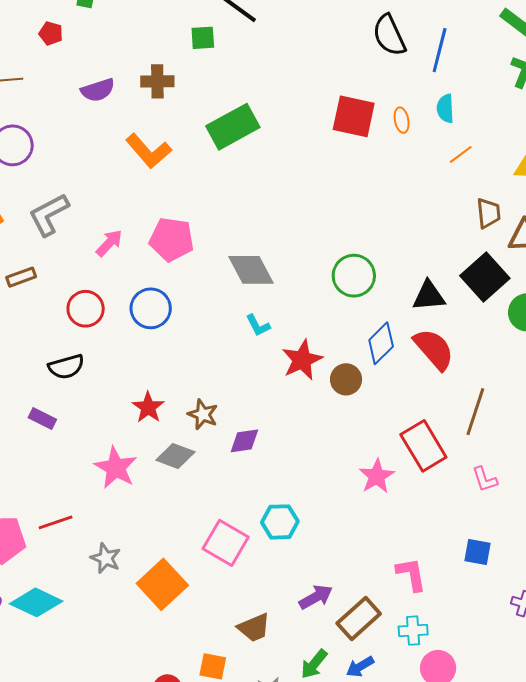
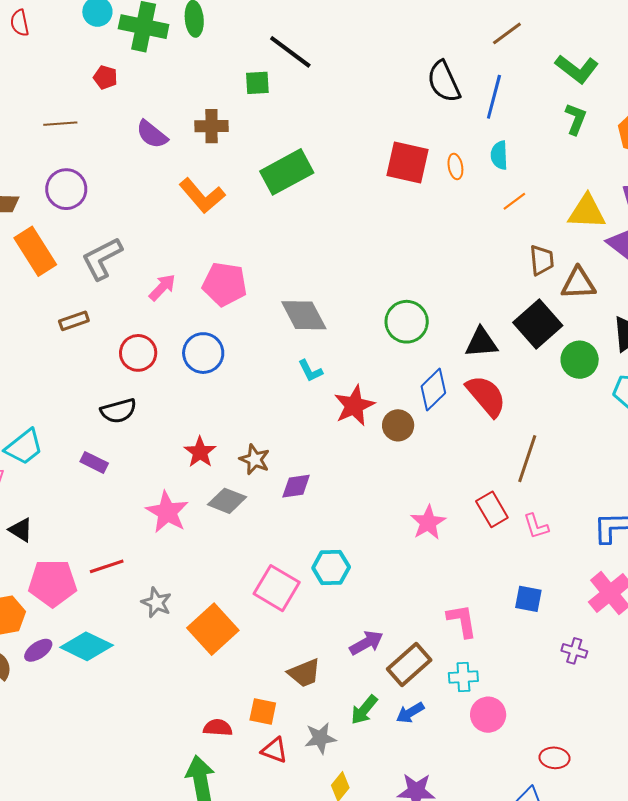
purple semicircle: (98, 90) -> (152, 134), turned 56
red rectangle: (423, 446) -> (492, 509), moved, size x0.7

